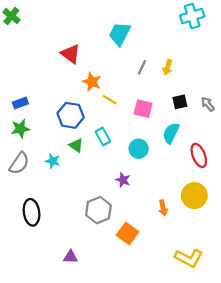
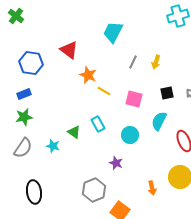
blue hexagon: (71, 115) -> (31, 63), moved

